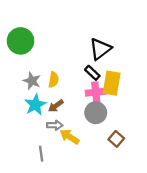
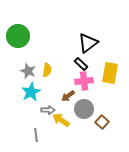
yellow rectangle: (112, 83) -> (110, 73), moved
brown arrow: (56, 106) -> (68, 96), moved
gray circle: (96, 113) -> (84, 109), moved

